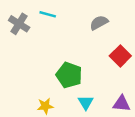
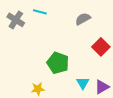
cyan triangle: (86, 102) -> (83, 83), moved
purple triangle: (121, 104) -> (102, 87), turned -35

